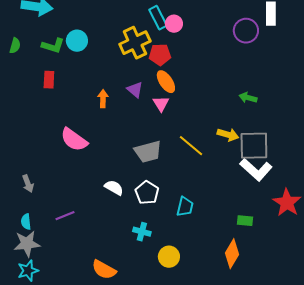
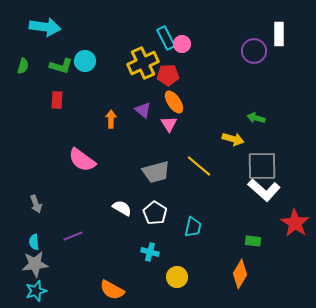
yellow arrow: (228, 135) -> (233, 139), moved

